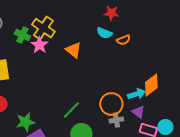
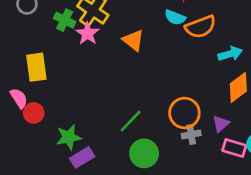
orange semicircle: (123, 40) -> (201, 27), size x1.6
cyan arrow: (136, 94) -> (230, 54), moved
purple triangle: (138, 112) -> (221, 124), turned 40

